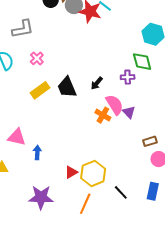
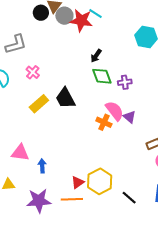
green diamond: (142, 62) -> (102, 76), moved
black arrow: (97, 83) -> (96, 56), moved
purple star: (41, 197) -> (39, 201), moved
orange line: (85, 204) -> (72, 199), moved, turned 70

